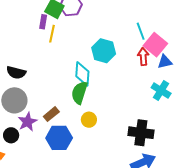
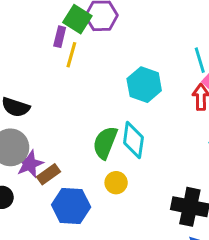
cyan diamond: (82, 74) -> (133, 140), moved
brown rectangle: (51, 114) -> (48, 174), moved
purple star: (27, 122) -> (30, 164), moved

